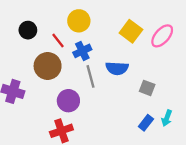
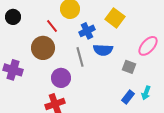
black circle: (28, 30) -> (13, 17), moved
pink ellipse: (162, 36) -> (148, 46), moved
blue cross: (82, 51) -> (87, 31), moved

